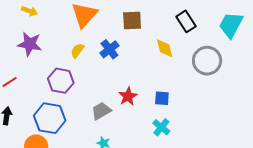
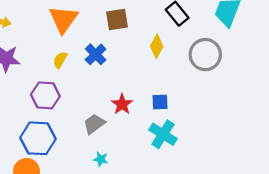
yellow diamond: (165, 48) -> (157, 46), turned 50
cyan cross: (161, 127) -> (163, 134), size x1.4

